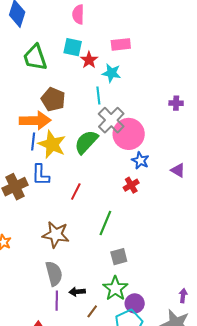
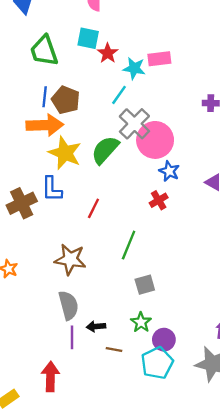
pink rectangle: (121, 44) -> (159, 59), moved
cyan line: (98, 95) -> (119, 95), turned 42
blue line: (33, 141) -> (45, 97), moved
green star: (115, 288) -> (141, 322), size x0.7
brown line: (92, 311) -> (114, 350), turned 64

